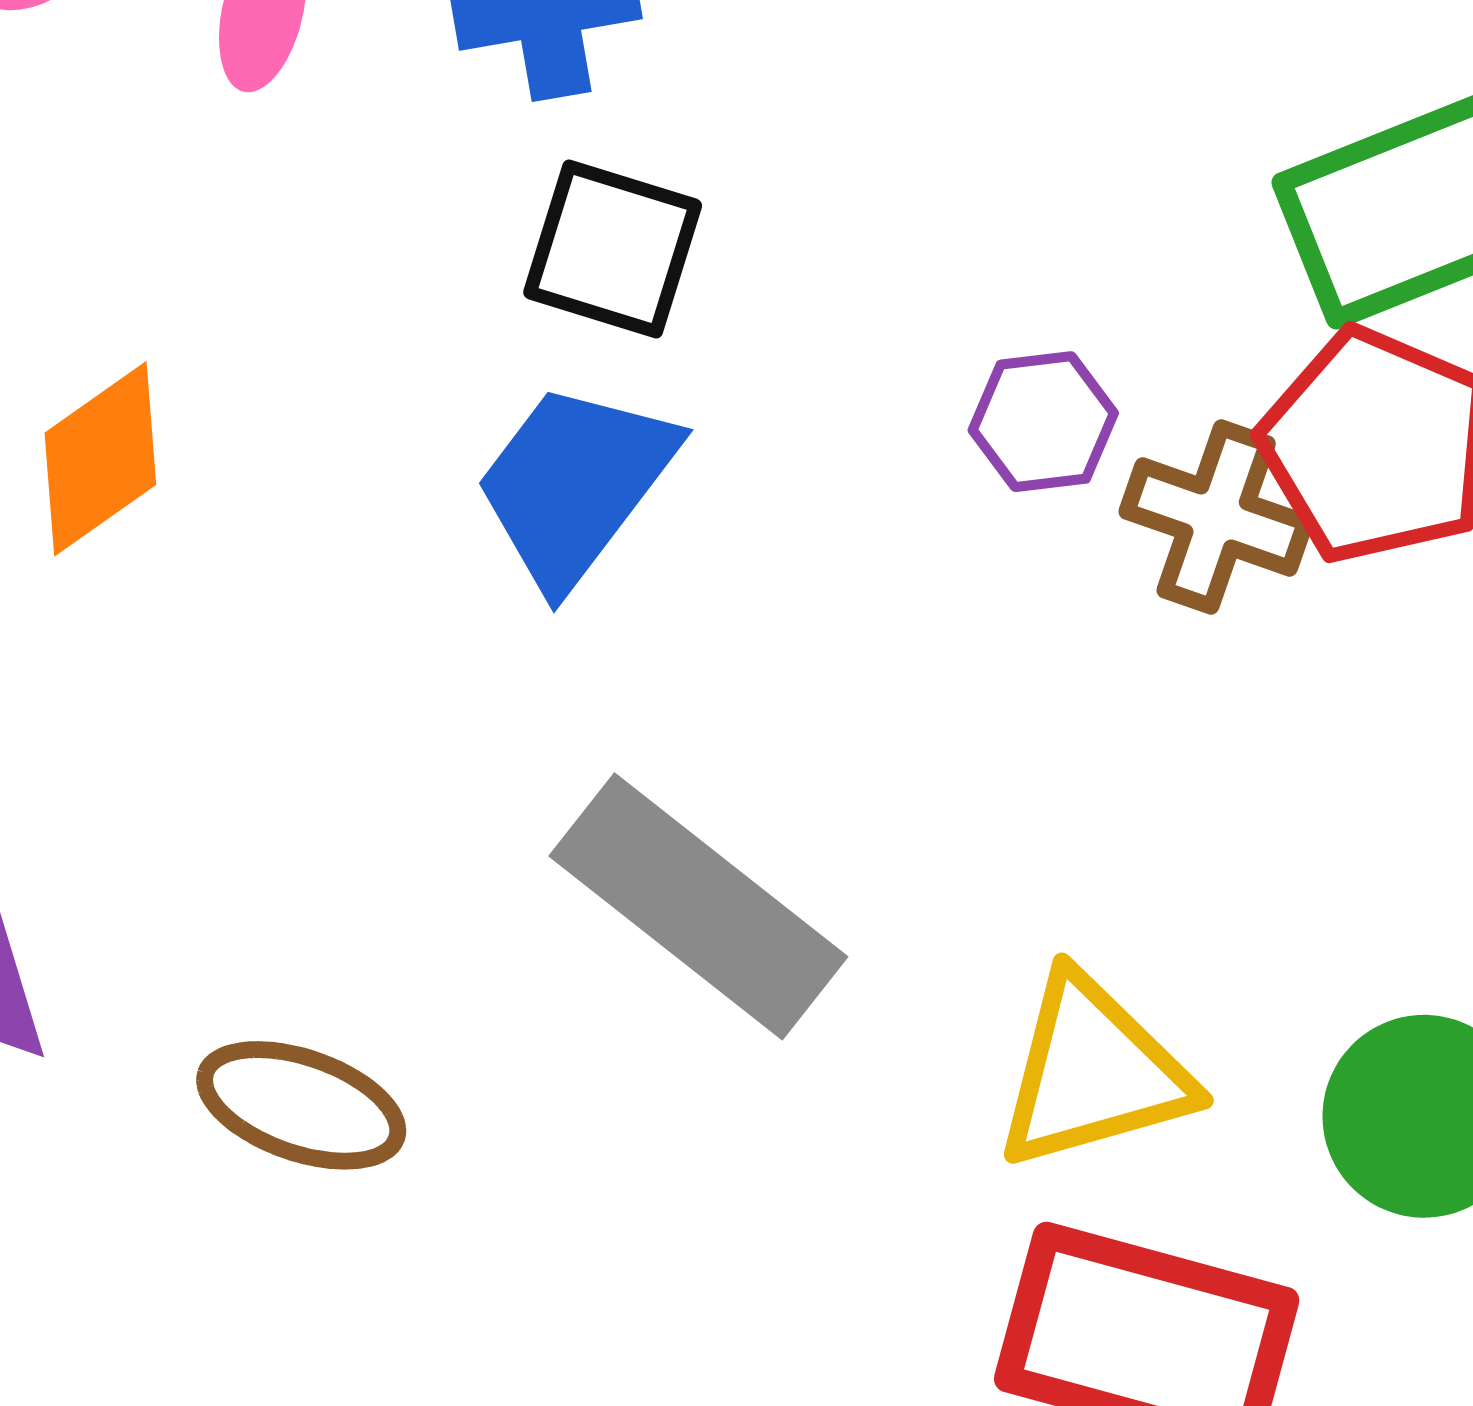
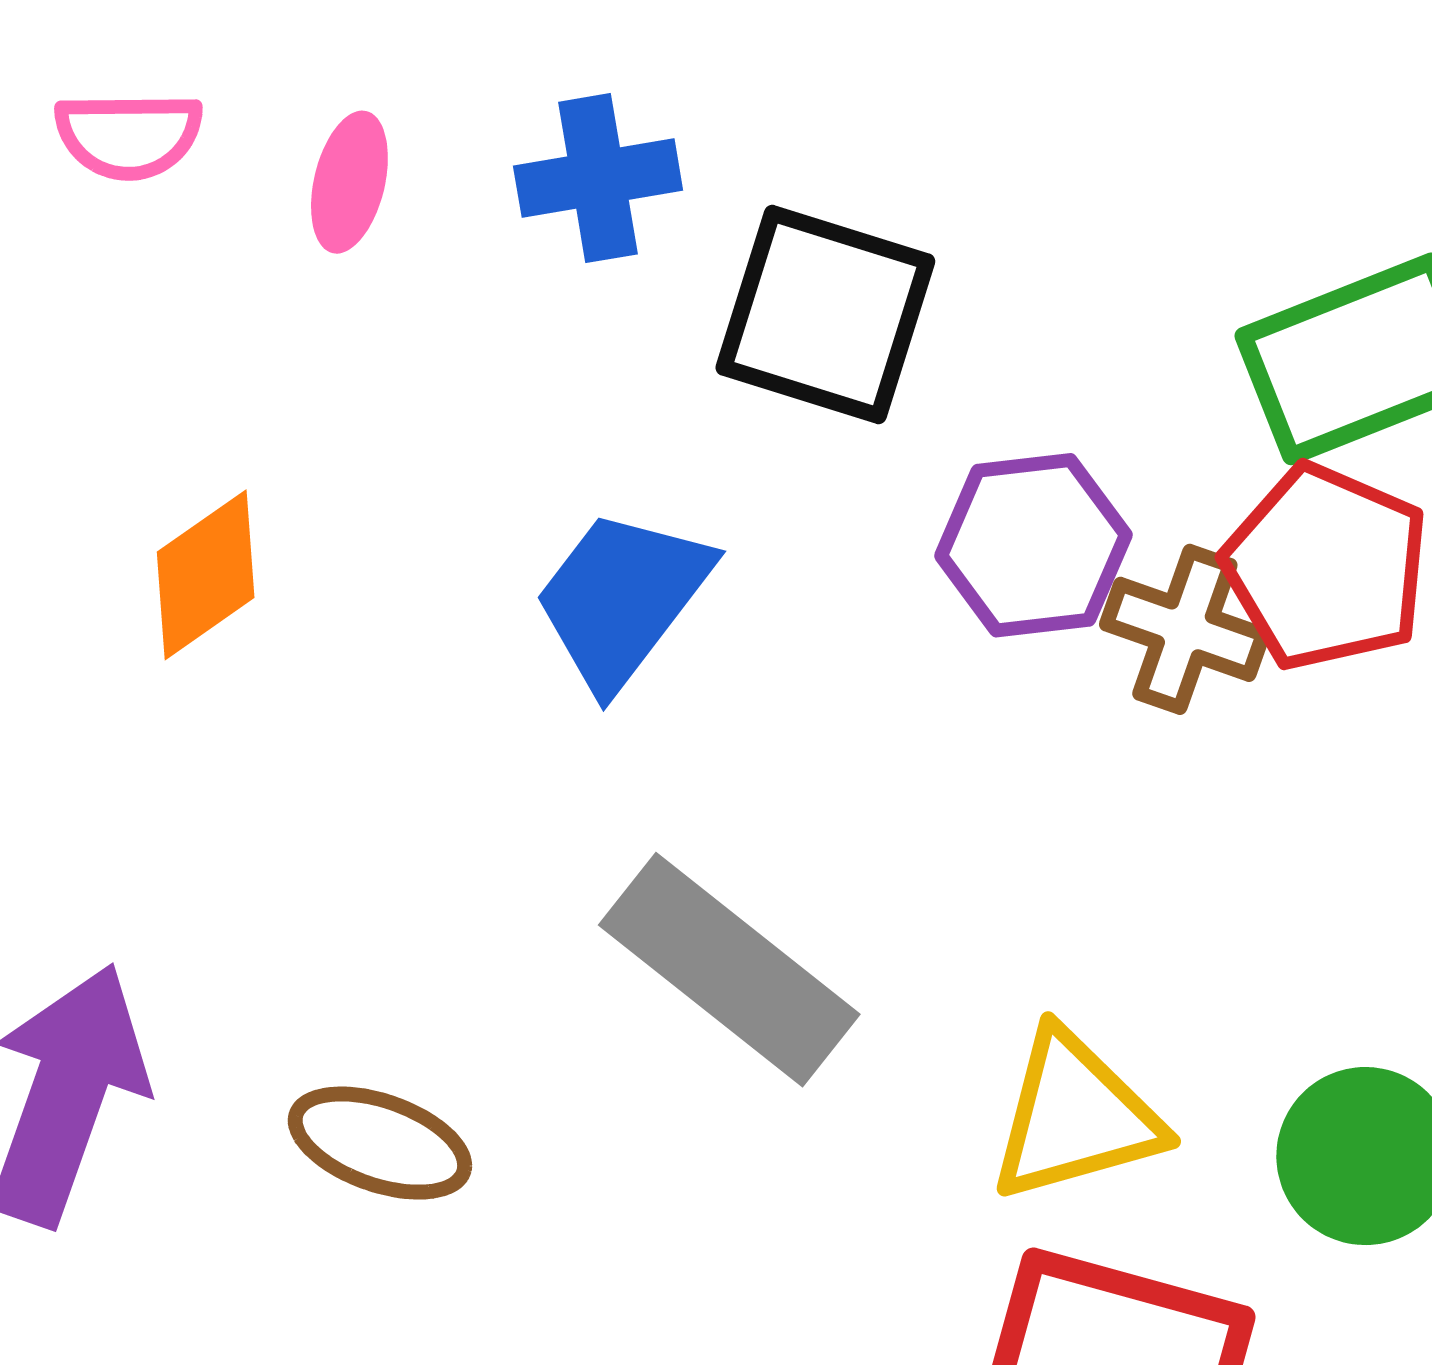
black square: (613, 249) -> (825, 314), moved, size x1.4
purple hexagon: (1043, 422) -> (1033, 545), size x1.5

